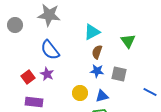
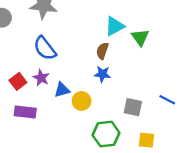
cyan triangle: (92, 32) -> (115, 26), moved
gray square: (119, 74) -> (133, 107), moved
blue triangle: (102, 96) -> (62, 90), moved

